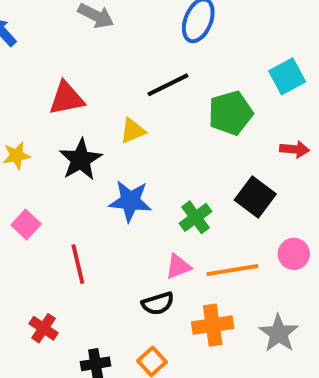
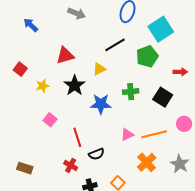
cyan square: (287, 76) -> (161, 29), moved, size x1.4
green cross: (196, 217) -> (131, 92), moved, turned 35
black semicircle: (158, 303) -> (96, 154), moved
orange cross: (213, 325) -> (147, 162), turned -30
red cross: (44, 328) -> (71, 165), moved

